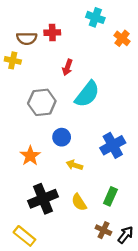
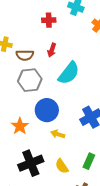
red cross: (52, 33) -> (49, 20), moved
brown semicircle: (27, 38) -> (25, 55), moved
blue circle: (62, 137) -> (47, 110), size x1.5

